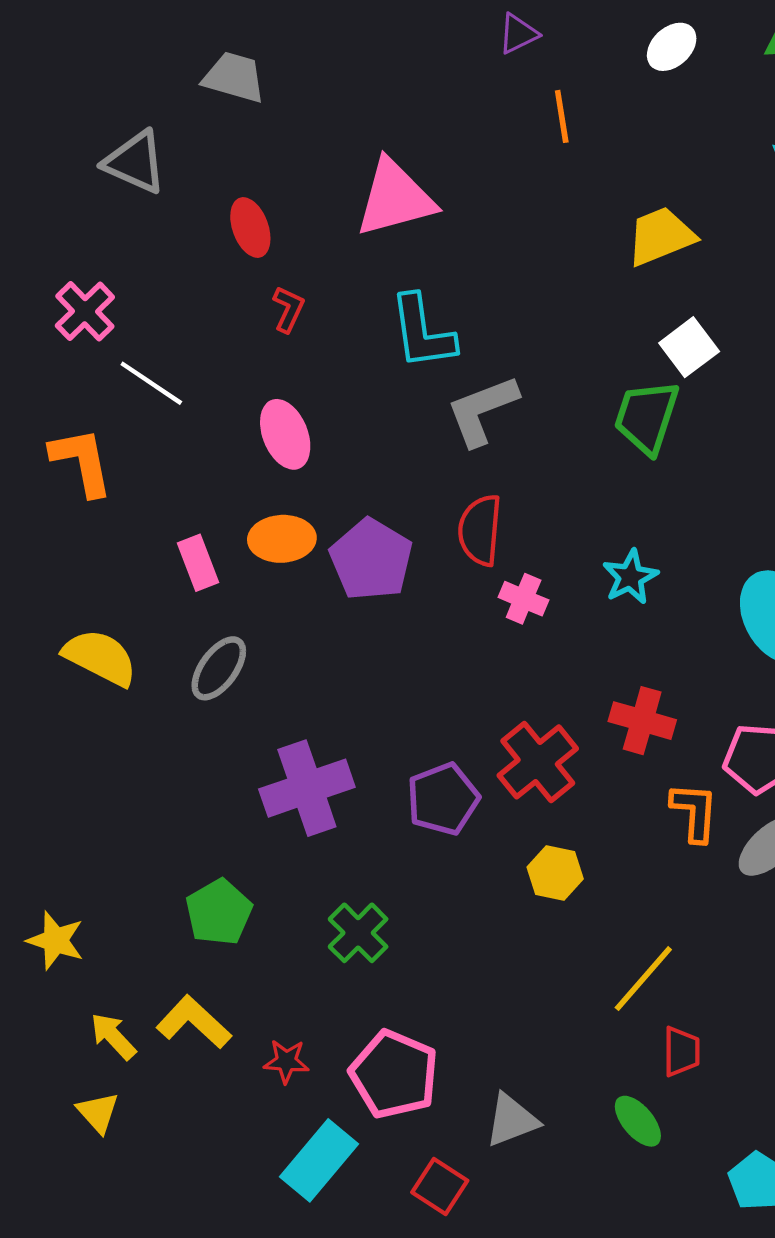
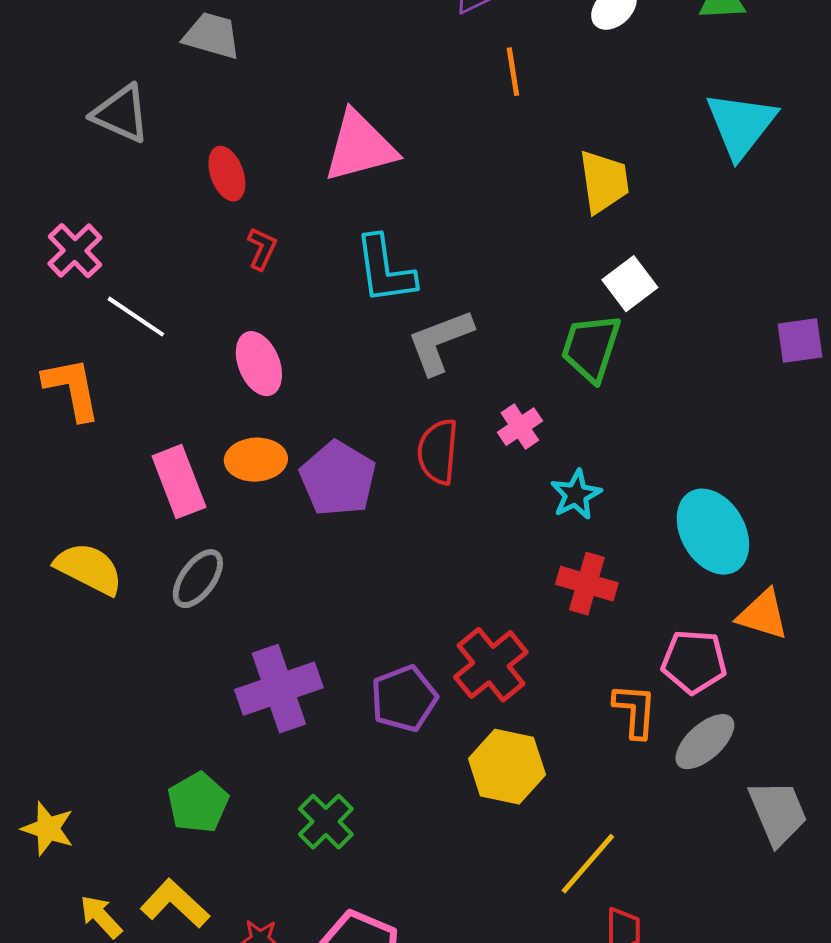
yellow trapezoid: (661, 236) -> (604, 182), turned 104
pink rectangle: (198, 563) -> (179, 482), size x1.4
pink cross: (524, 599) -> (520, 427), moved, turned 33
red cross: (642, 721) -> (587, 584), moved
yellow hexagon: (555, 873) -> (507, 767), size x1.5

